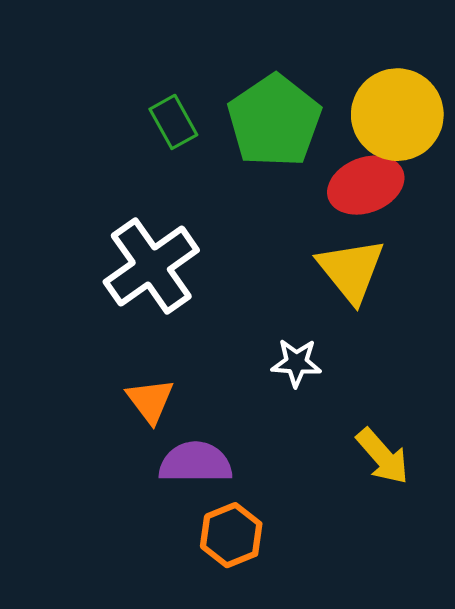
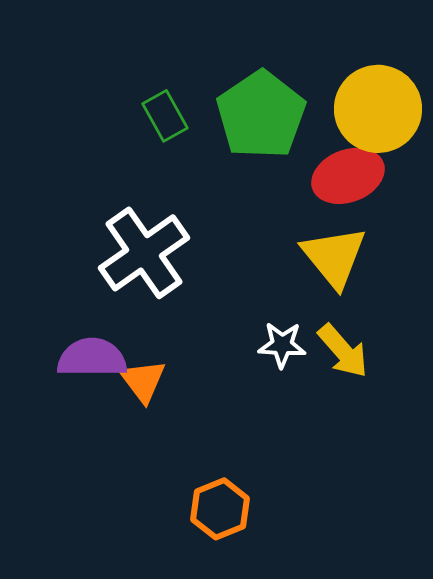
yellow arrow: (383, 456) -> (343, 351), moved
purple semicircle: (195, 463) -> (92, 358), moved

